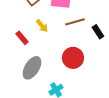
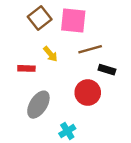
black rectangle: (98, 32) -> (107, 70), moved, turned -40
red rectangle: (22, 38) -> (26, 68), turned -48

